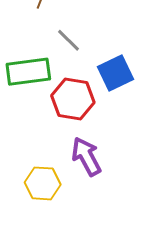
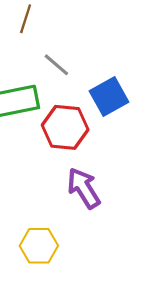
yellow hexagon: (43, 183) -> (39, 246), moved

